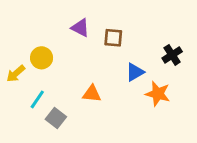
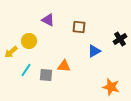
purple triangle: (80, 28) -> (48, 20), moved
orange star: (158, 94) -> (111, 87), moved
gray square: (56, 118) -> (46, 75), moved, turned -32

